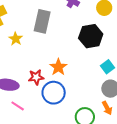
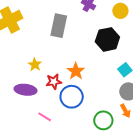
yellow star: (16, 39) -> (35, 65), moved
pink line: (18, 106) -> (45, 117), moved

